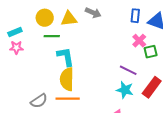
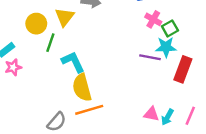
yellow triangle: (69, 19) -> (65, 17), turned -30
green line: (52, 36) -> (50, 43), turned -56
cyan star: (125, 90) -> (166, 47), moved

